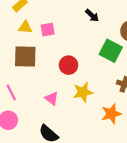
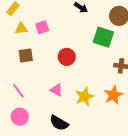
brown square: (25, 57) -> (26, 56), size x0.7
yellow star: (83, 92) -> (84, 97), moved

